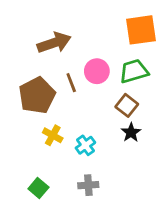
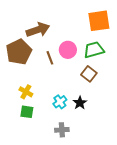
brown pentagon: (37, 95) -> (19, 52), moved
black star: (131, 132) -> (80, 103), moved
yellow cross: (53, 135) -> (26, 92), moved
green square: (38, 188) -> (27, 112), moved, turned -32

